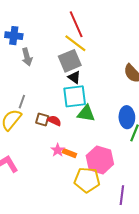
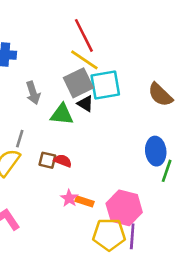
gray arrow: (27, 57) -> (33, 93), moved
cyan square: (75, 96) -> (105, 85), moved
green triangle: (86, 113) -> (62, 114), moved
purple line: (122, 195) -> (132, 236), moved

